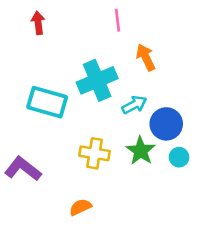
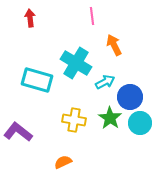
cyan cross: (97, 80) -> (76, 63), turned -36
cyan circle: (179, 157) -> (140, 123), size x1.5

